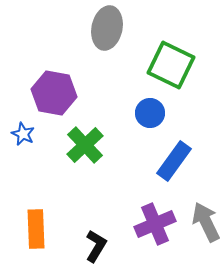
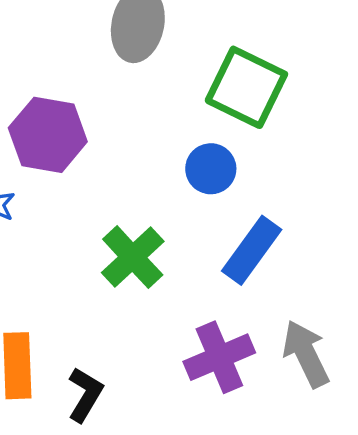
green cross: (85, 145) -> (133, 257), moved
black L-shape: (96, 246) -> (85, 395), moved

